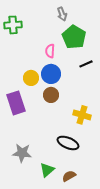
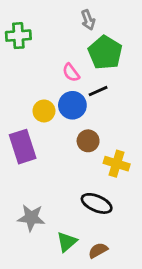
pink semicircle: (50, 51) -> (71, 73), turned -40
black line: (86, 64) -> (98, 91), moved
brown circle: (51, 95) -> (88, 141), moved

